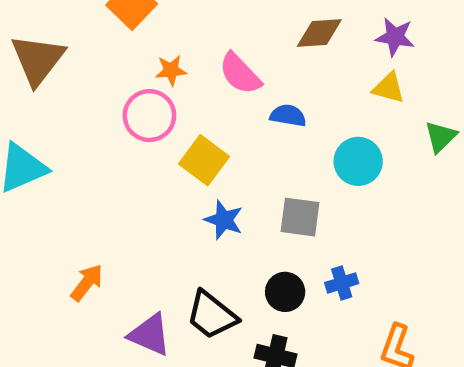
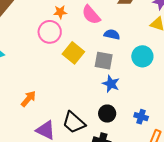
gray square: (300, 217) -> (104, 61), moved
blue star: (224, 220) -> (111, 84), moved
orange arrow: (87, 283) -> (28, 99), moved
blue cross: (342, 283) -> (141, 117), moved, turned 32

